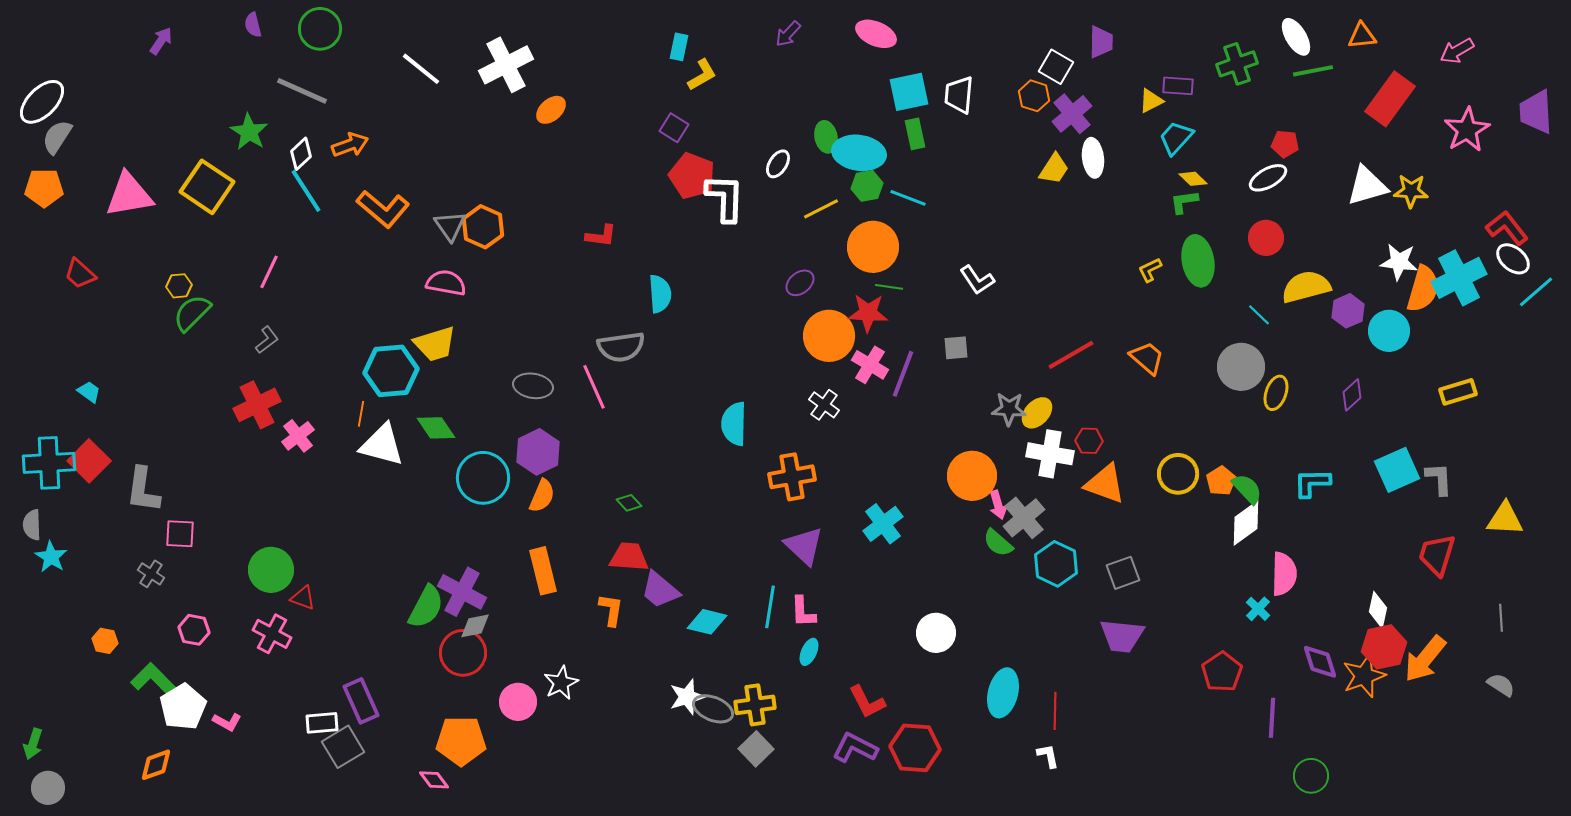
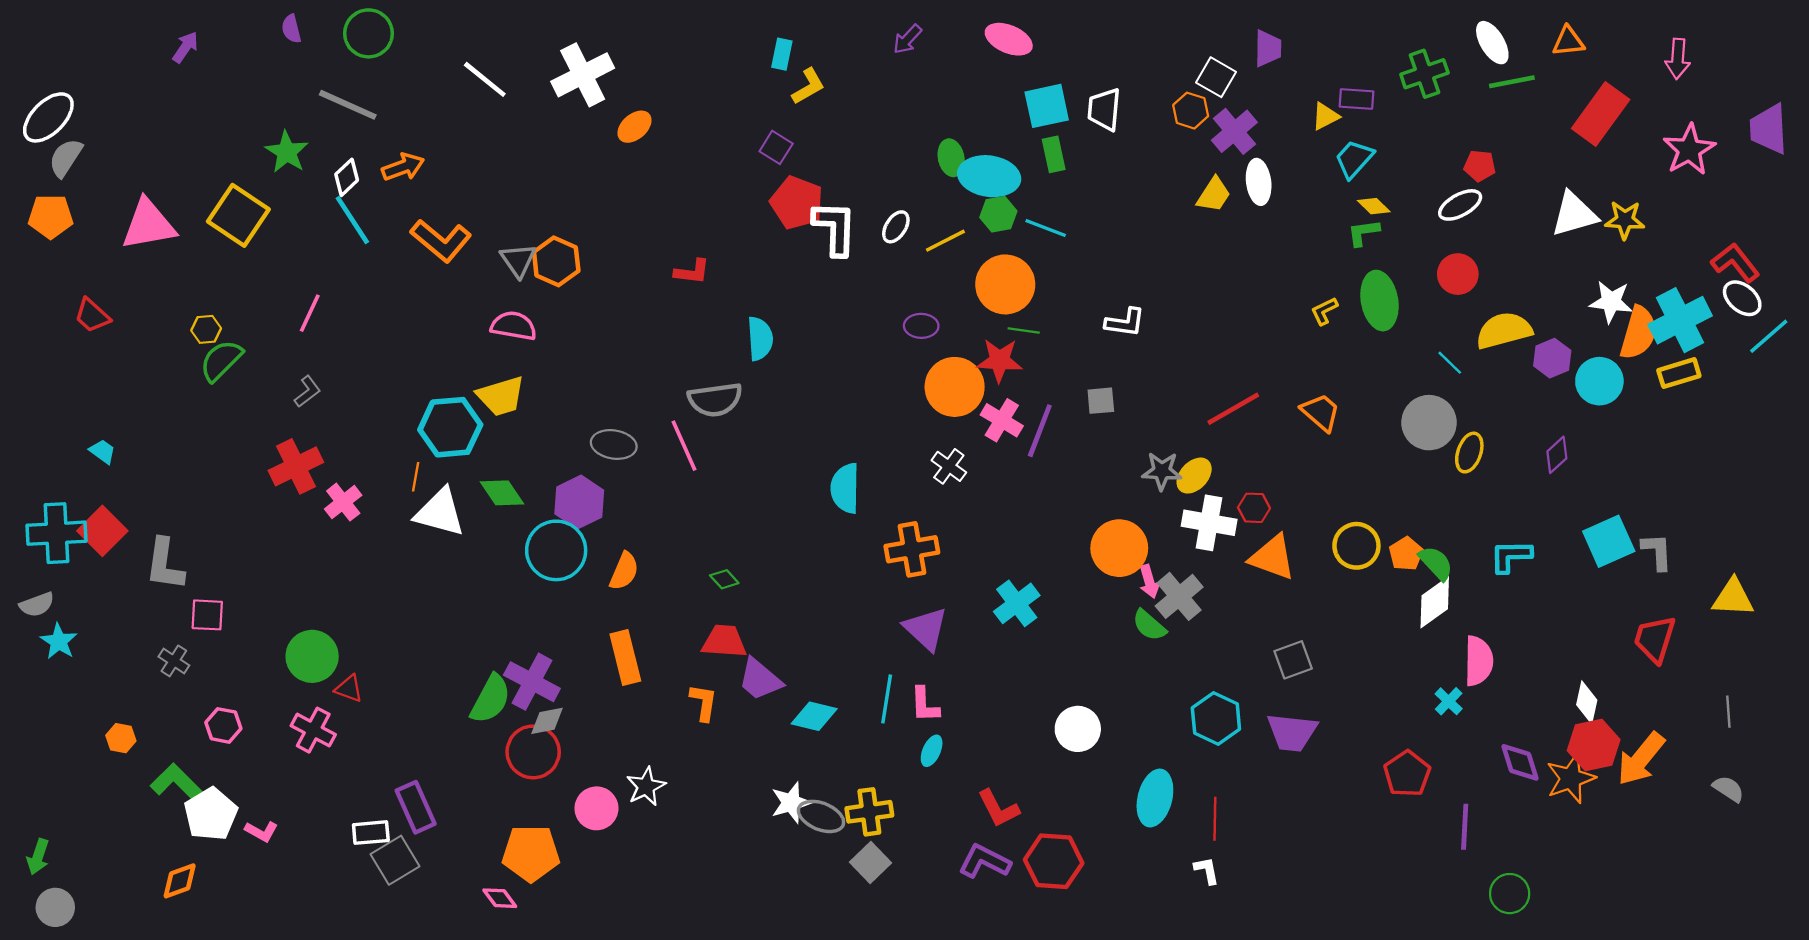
pink arrow: (1457, 51) -> (1678, 59), turned -56
white ellipse: (778, 164) -> (896, 227), moved
white L-shape: (977, 280) -> (1125, 322), turned -48
purple ellipse: (800, 283) -> (921, 326), turned 40
yellow rectangle: (1458, 392) -> (1679, 373), moved
purple hexagon: (538, 452) -> (579, 502), moved
gray semicircle: (32, 525) -> (37, 605), turned -108
cyan hexagon: (1056, 564) -> (1216, 719), moved

